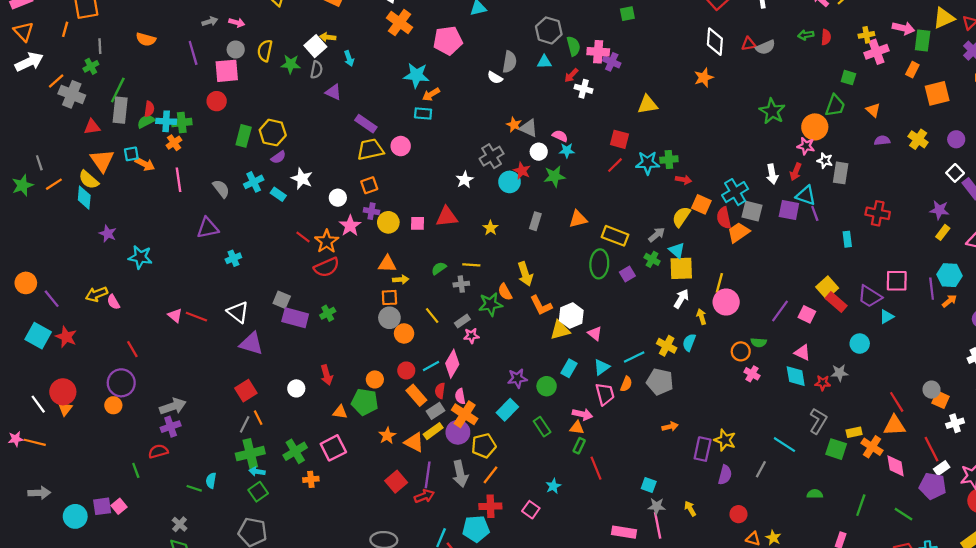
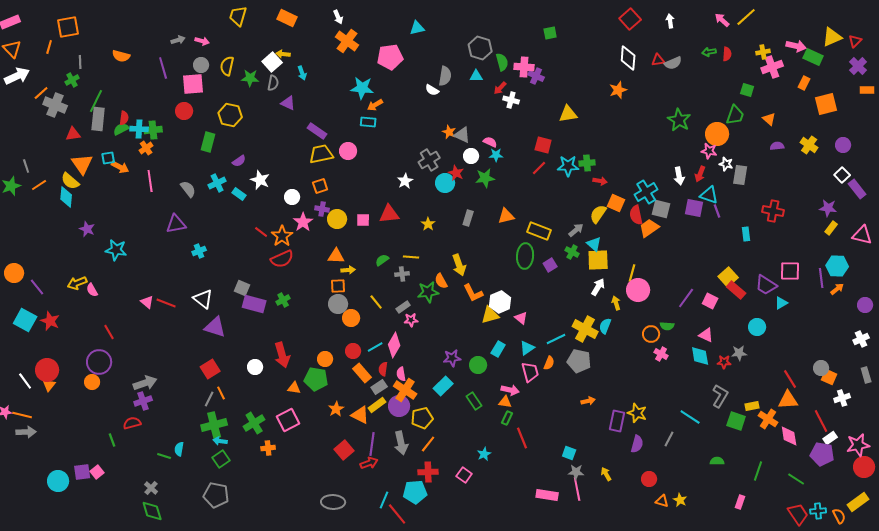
green rectangle: (923, 41) -> (813, 57), turned -72
yellow hexagon: (273, 133) -> (230, 115), moved
yellow cross: (667, 346) -> (585, 329), size x1.4
red arrow: (327, 375) -> (282, 355), size x1.4
gray arrow: (39, 493) -> (26, 432), moved

